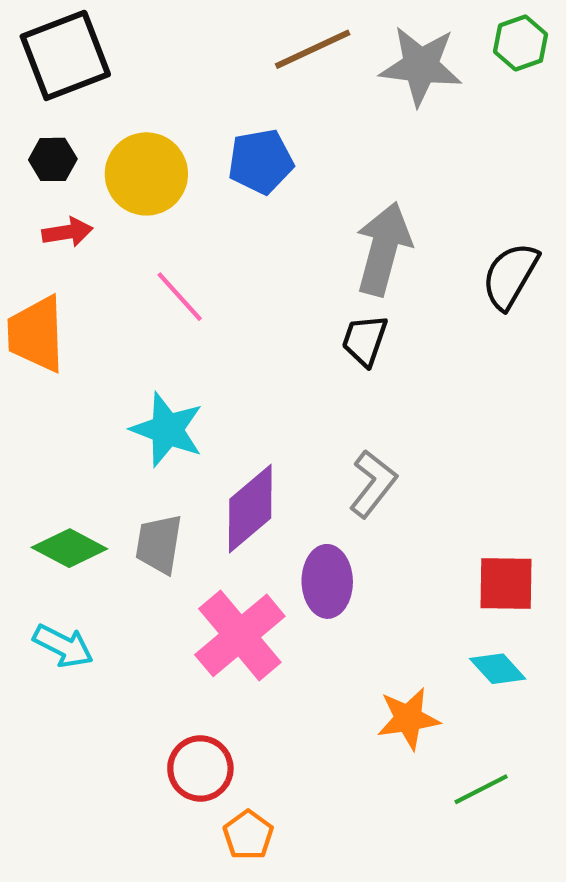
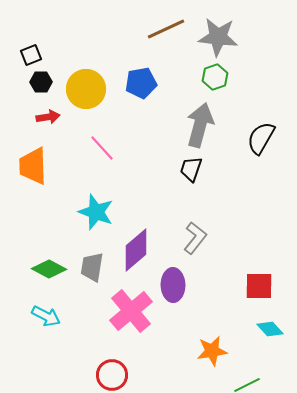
green hexagon: (521, 43) -> (215, 77), moved
black square: (65, 55) -> (31, 55), moved, size x0.5
cyan diamond: (498, 669) -> (270, 329), moved

